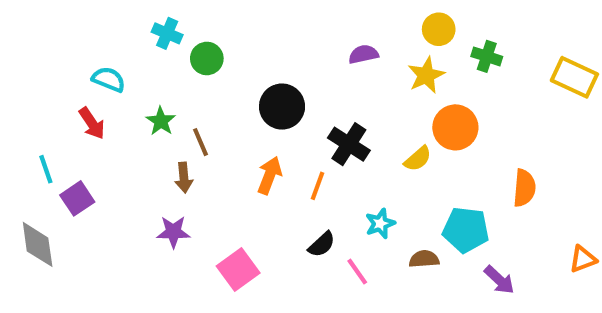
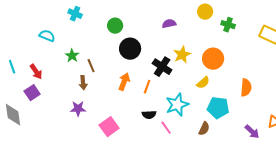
green circle: (207, 58) -> (115, 26), moved
yellow star: (426, 75) -> (182, 55), moved
red arrow: (92, 123) -> (36, 72), moved
yellow semicircle: (418, 159) -> (203, 83), moved
cyan line: (46, 169) -> (12, 67), moved
cyan star: (380, 224) -> (177, 105), size x1.6
black semicircle: (322, 244) -> (149, 115), turned 40
brown semicircle: (424, 259) -> (204, 129), moved, turned 120
purple arrow: (499, 280) -> (252, 132), moved

